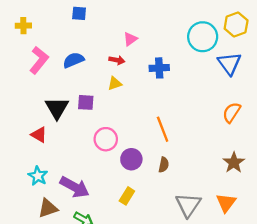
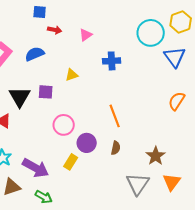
red arrow: (117, 60) -> (55, 30), moved
brown star: (234, 163) -> (156, 156), moved
yellow rectangle: (127, 196) -> (71, 162), moved

